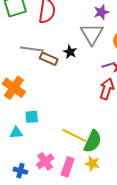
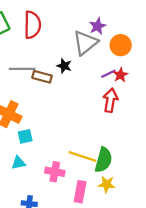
purple star: (101, 12) -> (98, 26), moved
gray triangle: (92, 34) -> (85, 43), turned 30
cyan square: (32, 117) -> (25, 136), moved
pink cross: (45, 161) -> (55, 172), moved, turned -36

